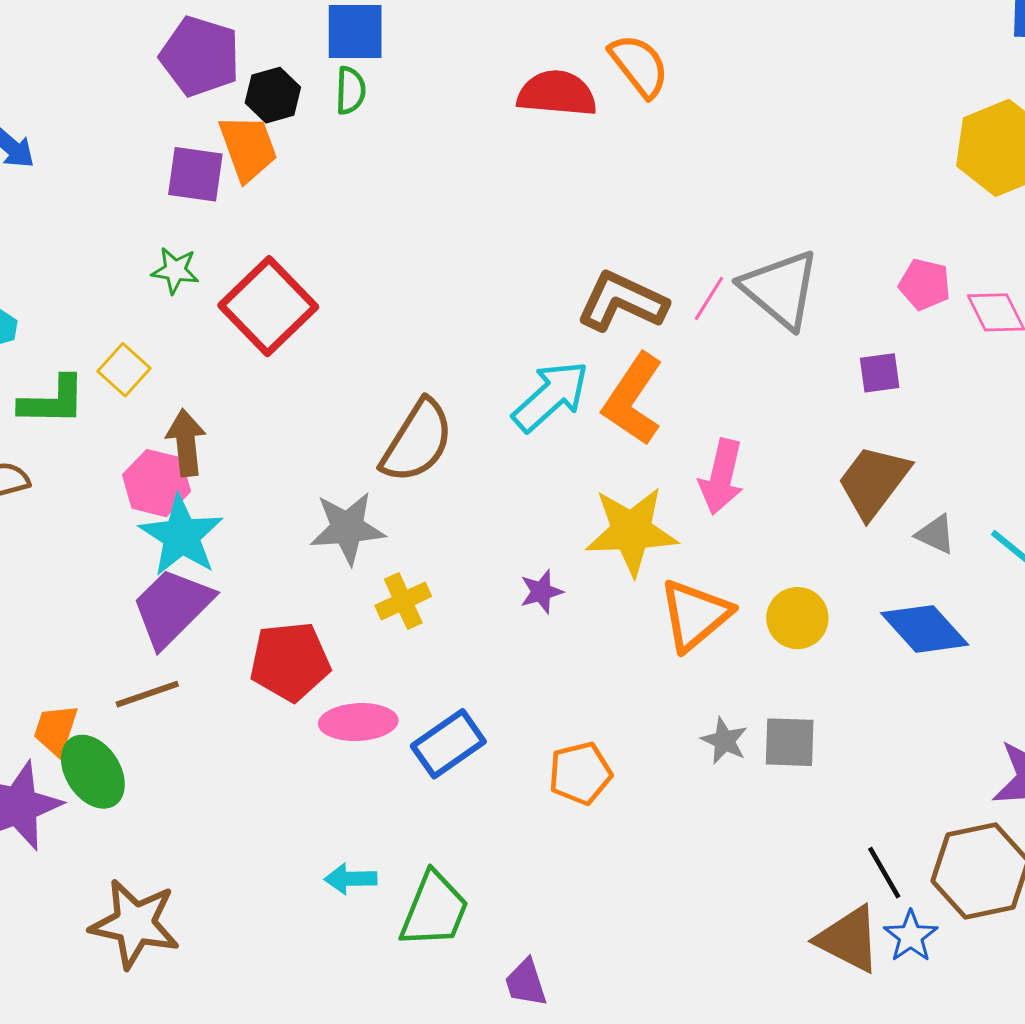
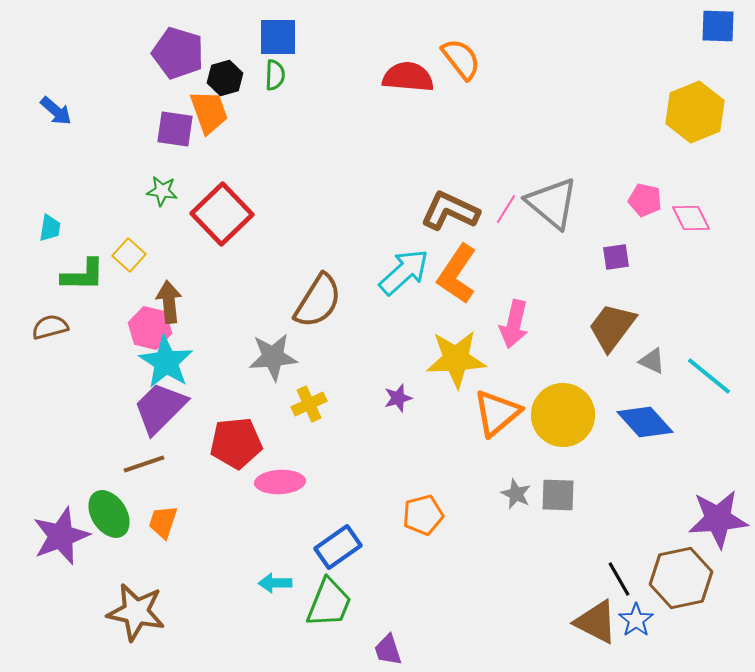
yellow circle: (797, 618) -> (563, 415), size x1.6
orange trapezoid: (56, 730) -> (163, 522), moved
blue rectangle: (448, 744) -> (338, 547), moved

